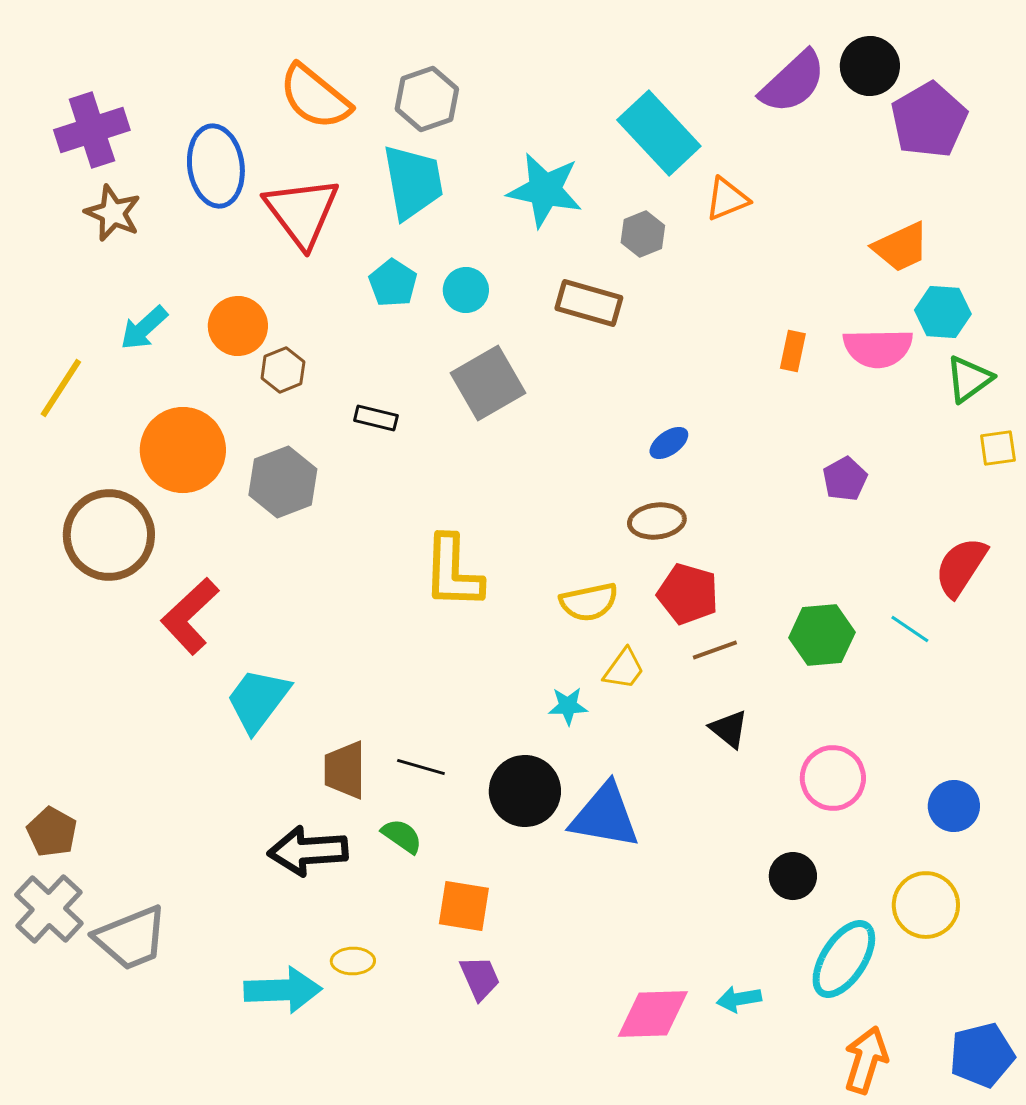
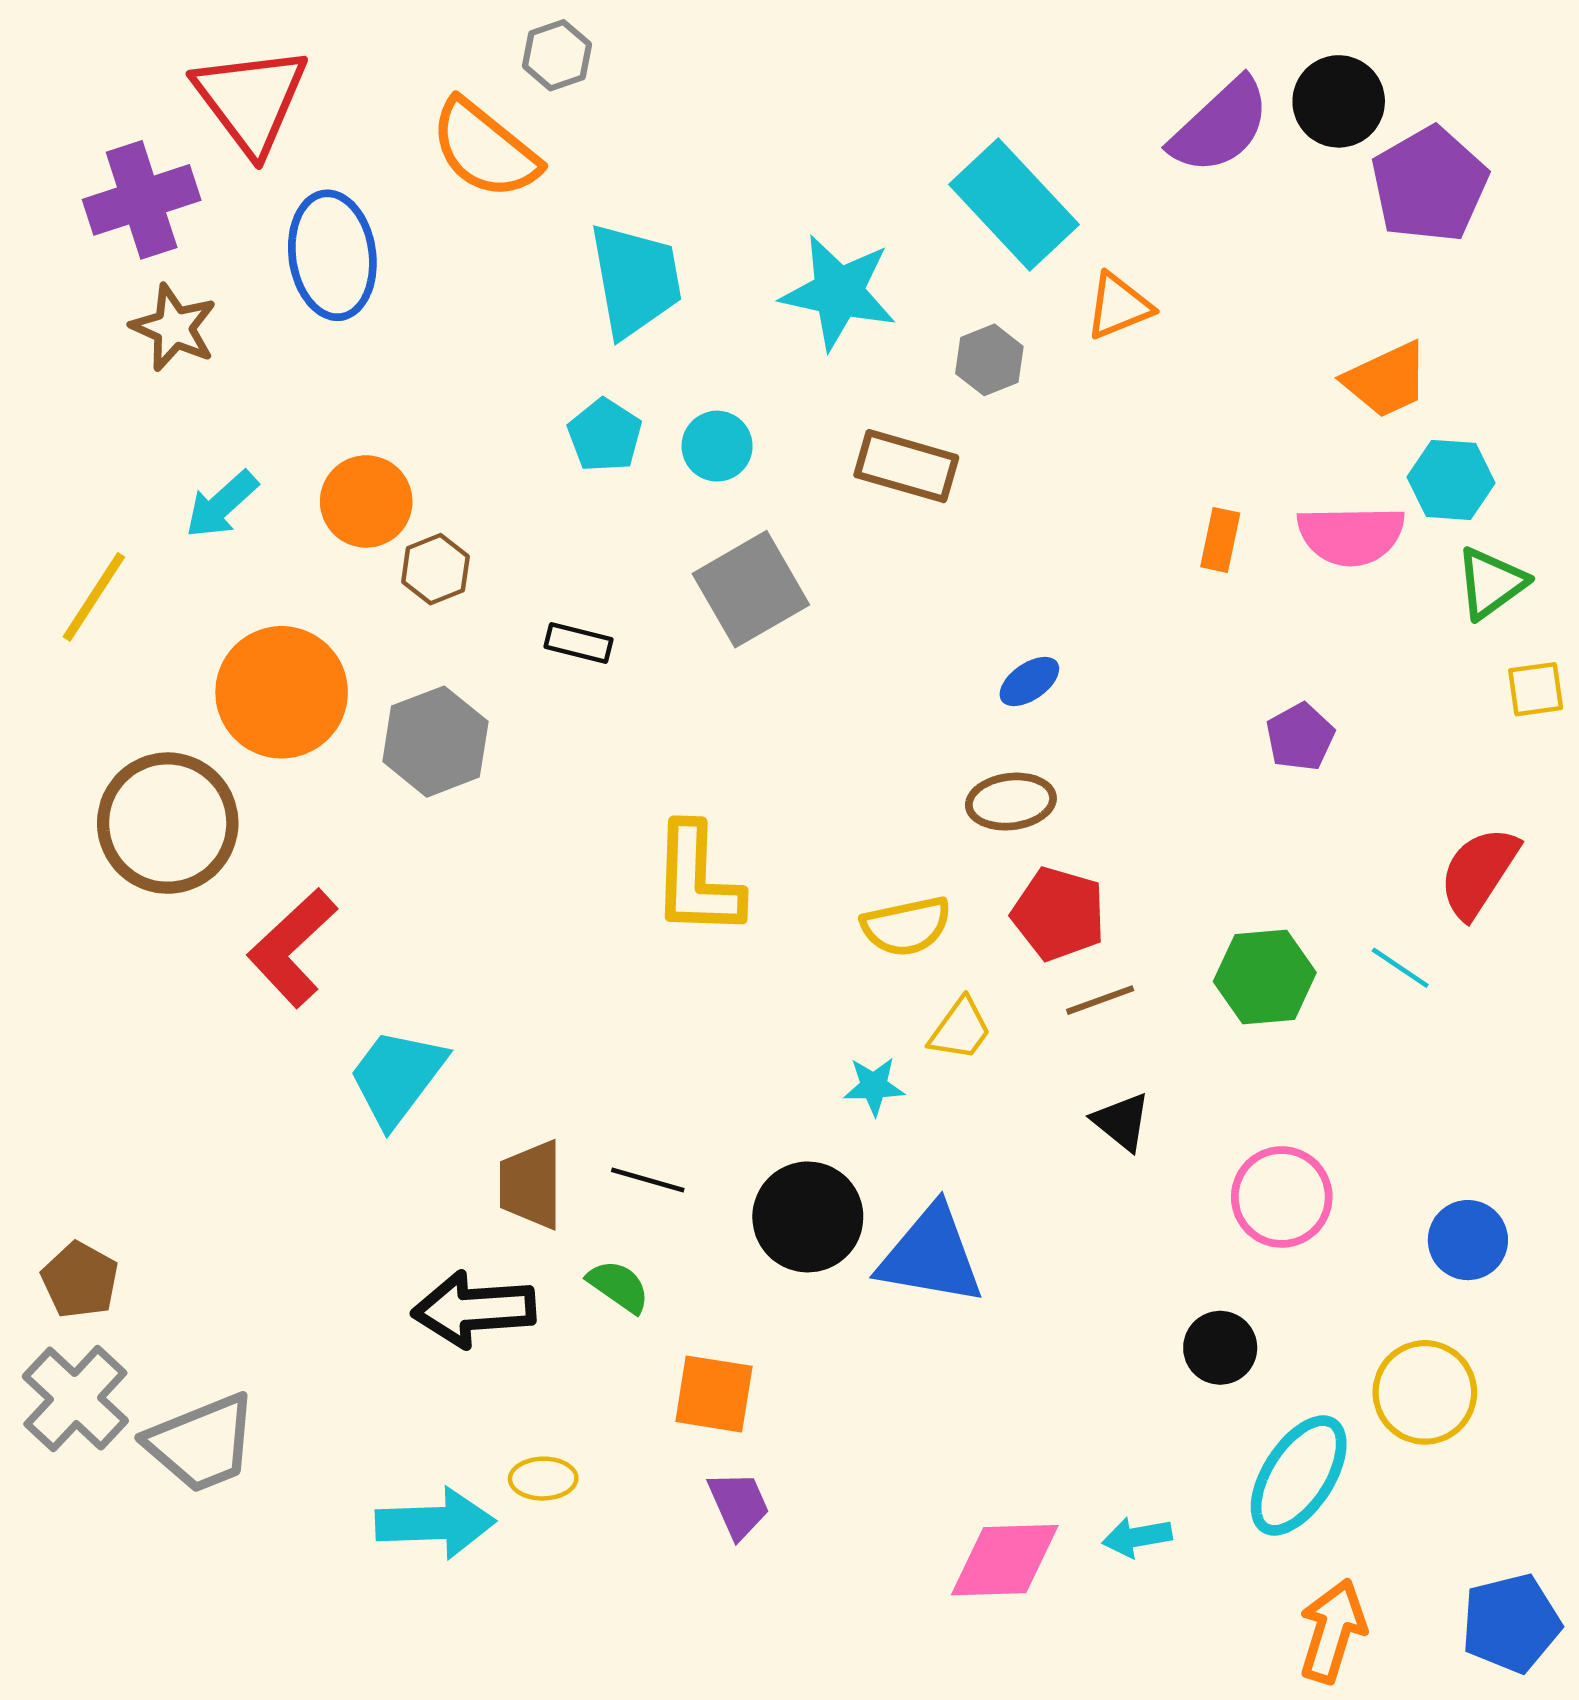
gray hexagon: (427, 99) -> (557, 55), moved, size x0.7
red triangle: (302, 212) -> (251, 100), moved

